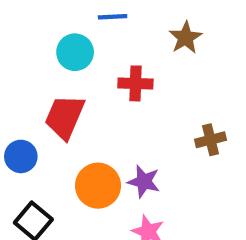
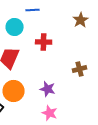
brown star: (186, 38) -> (81, 20), moved
orange circle: (98, 186) -> (14, 91), moved

